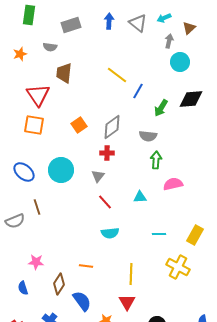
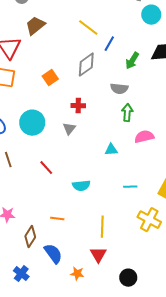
brown trapezoid: (64, 73) -> (35, 26), turned 45
gray diamond: (112, 127) -> (86, 65), moved
red line: (105, 202) -> (46, 168), moved

